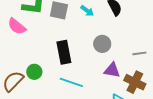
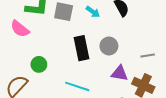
black rectangle: (64, 52) -> (81, 48), moved
green circle: (34, 72) -> (39, 64), moved

